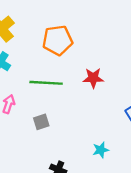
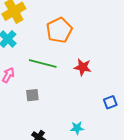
orange pentagon: (58, 40) -> (59, 30), turned -30

